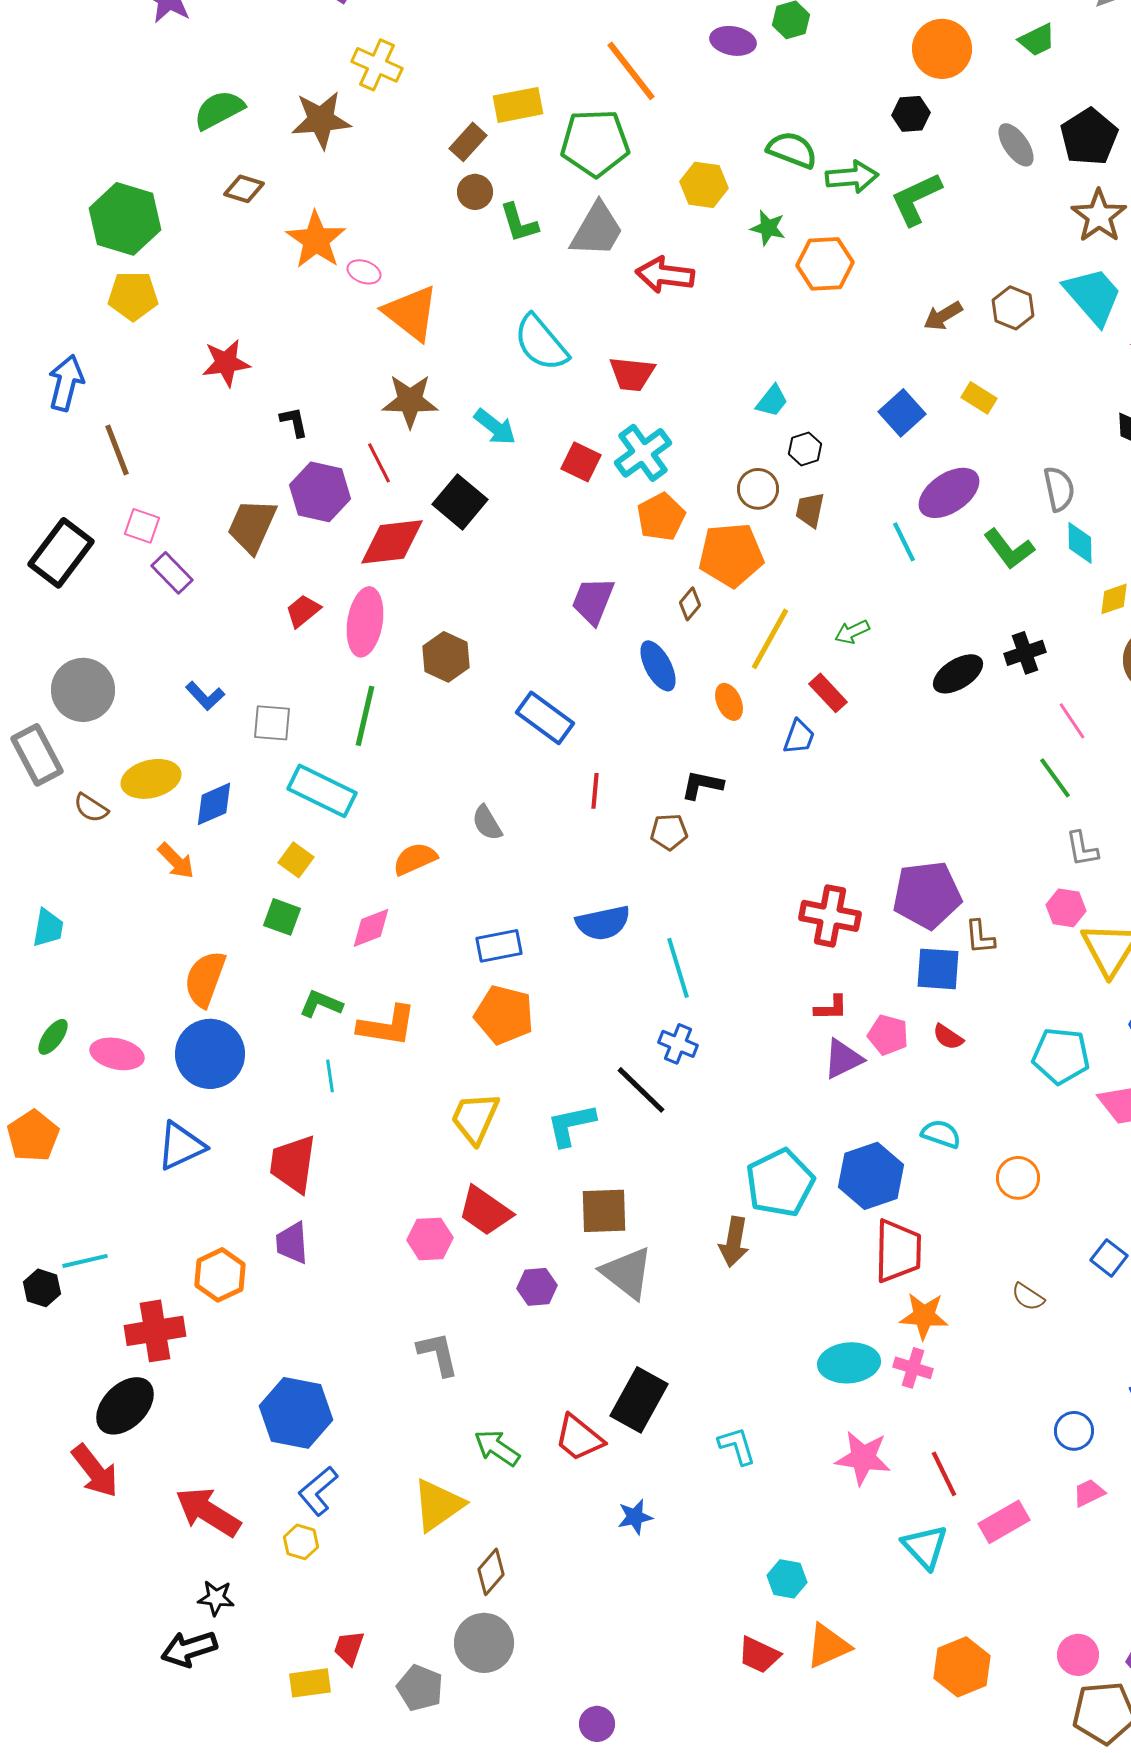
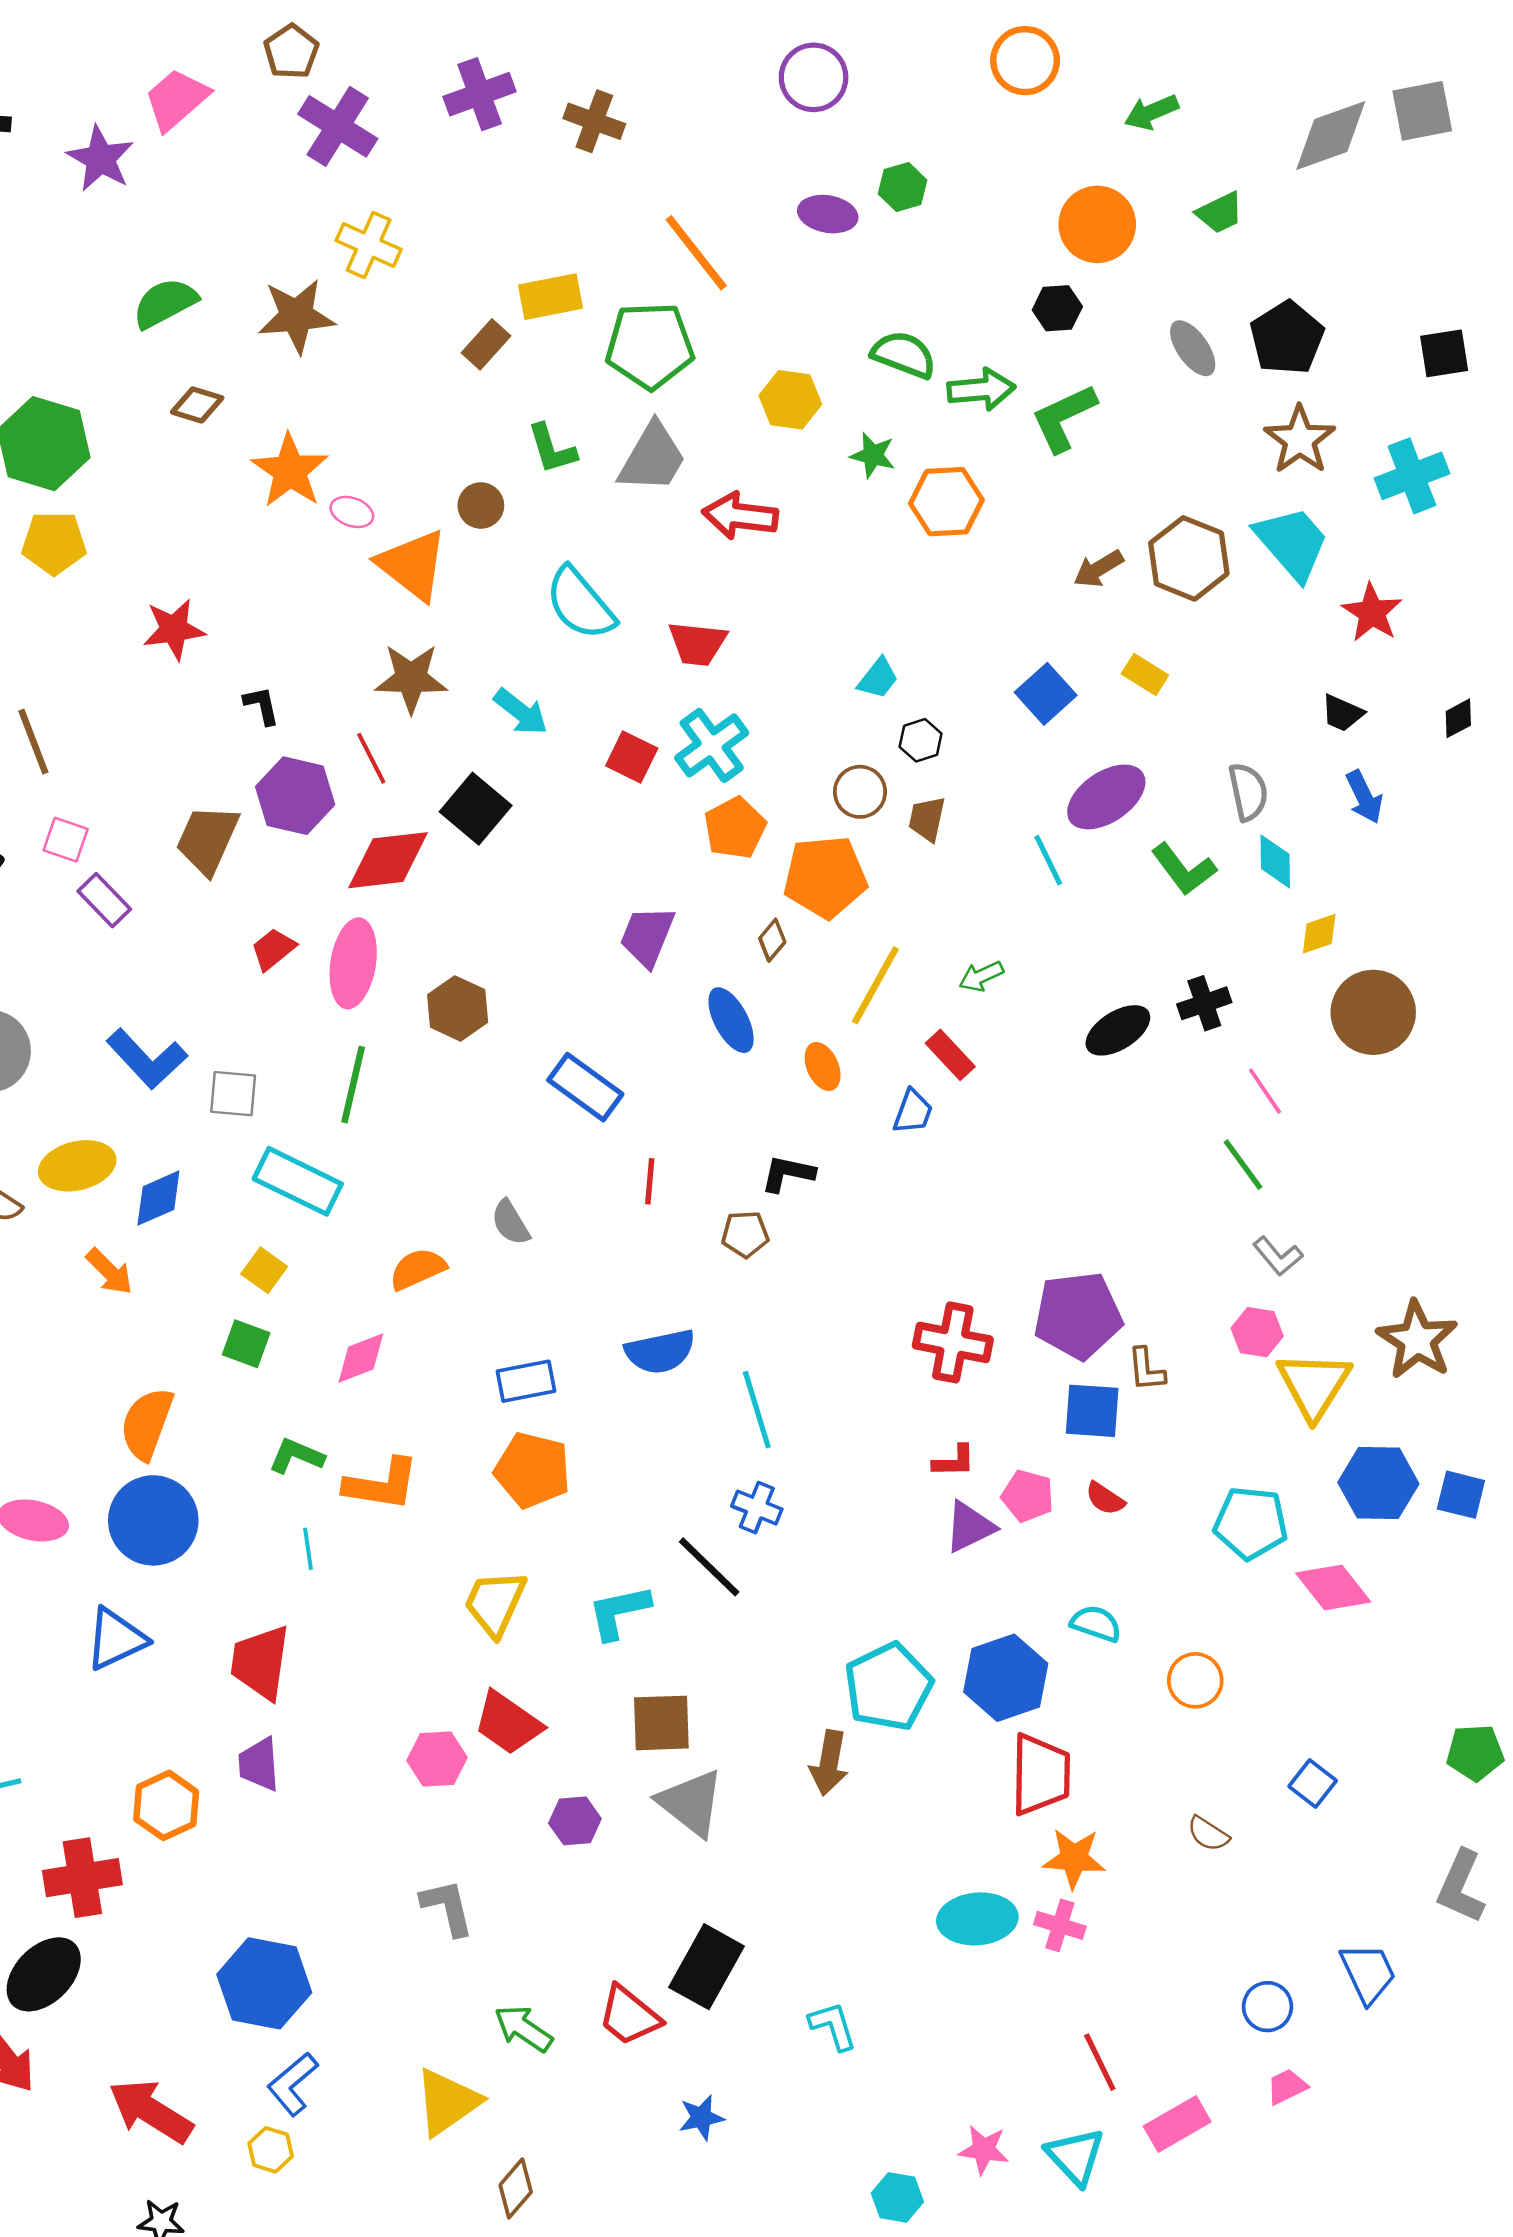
brown circle: (475, 192) -> (481, 506), moved
brown hexagon: (1013, 308) -> (1189, 558), size x1.5
blue L-shape: (205, 696) -> (147, 1059), size x1.6
gray L-shape: (1082, 849) -> (1278, 1256), turned -30
pink star: (863, 1458) -> (984, 2150), moved, size x0.7

